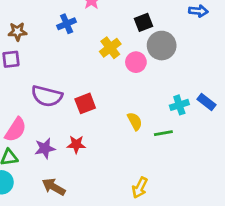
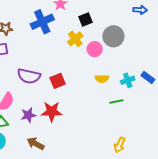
black square: (143, 22) -> (85, 19), moved
blue cross: (67, 24) -> (42, 22), size x1.6
yellow semicircle: (135, 121) -> (102, 79), moved, turned 120
red star: (76, 144) -> (52, 112), size x1.5
yellow arrow: (140, 188) -> (120, 145), moved

